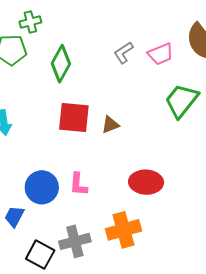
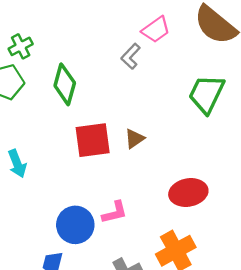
pink trapezoid: (161, 54) -> (156, 30), moved
pink L-shape: (78, 184) -> (115, 212), turned -95

